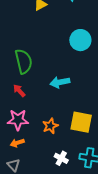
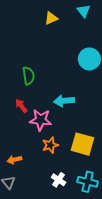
green semicircle: (24, 61) -> (28, 76), size x0.7
pink star: (18, 120) -> (41, 120), moved

